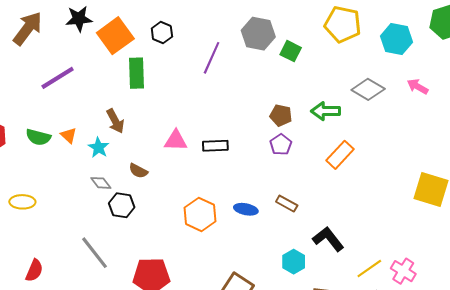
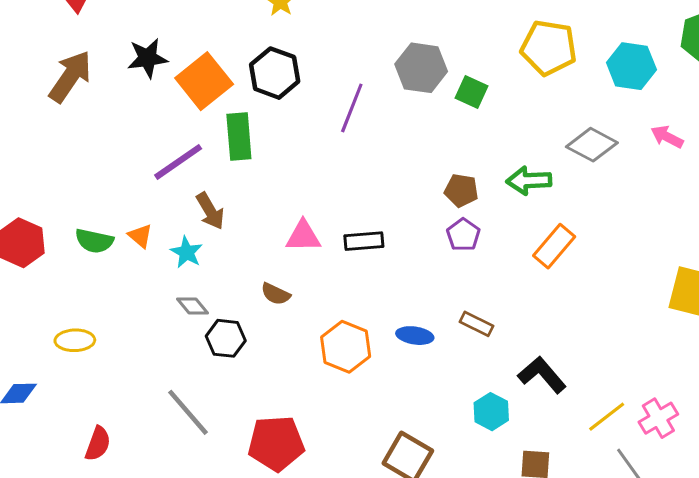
black hexagon: (162, 33) -> (275, 73), size x1.5
purple line: (58, 78) -> (178, 162), moved
brown semicircle: (138, 171) -> (276, 294), moved
pink cross: (403, 271) -> (658, 418), turned 30

